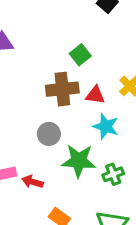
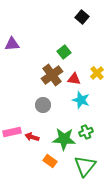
brown cross: (62, 89) -> (52, 75), turned -30
green star: (79, 161) -> (64, 139), moved

